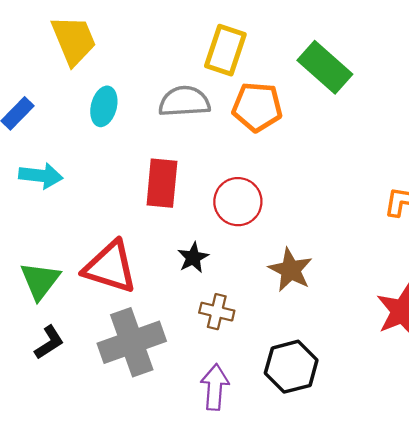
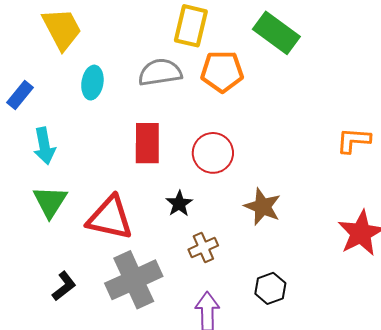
cyan arrow: (41, 176) -> (44, 146), turned 78
green triangle: (40, 281) -> (50, 202), moved
brown cross: (217, 312) -> (203, 247), turned -32
black hexagon: (291, 367) -> (270, 288), size x0.7

